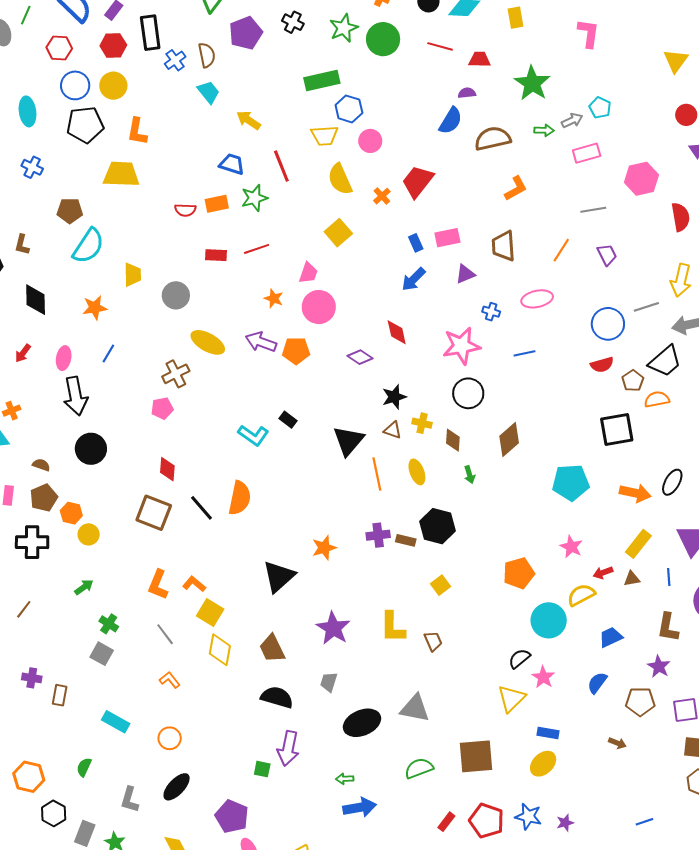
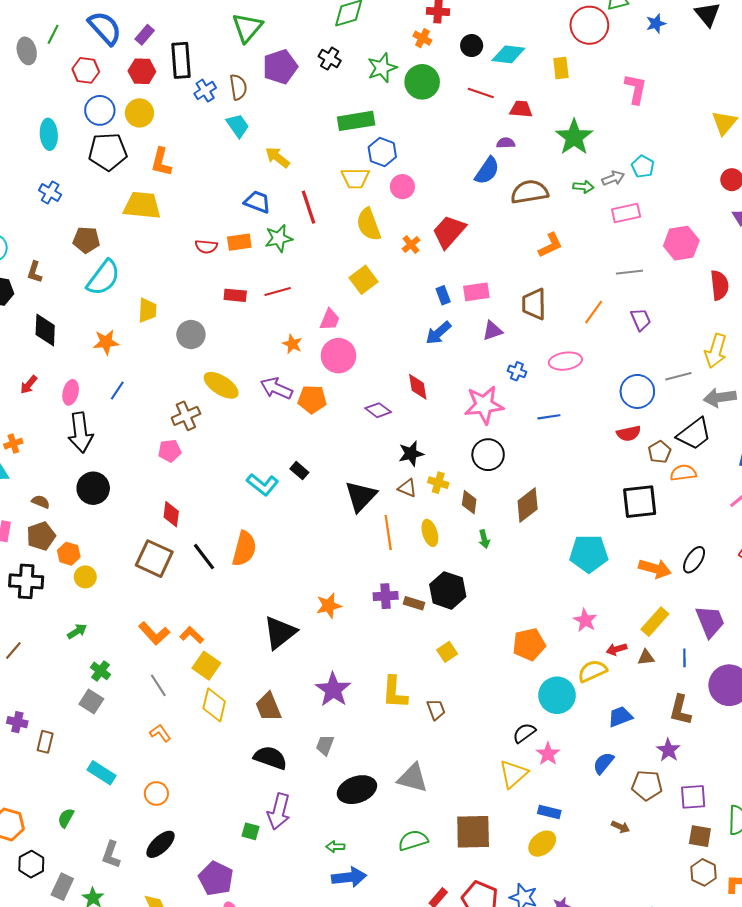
orange L-shape: (158, 585) -> (154, 633), turned -68

